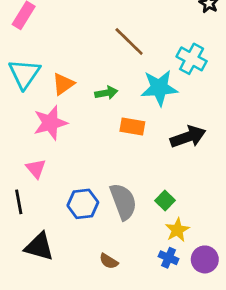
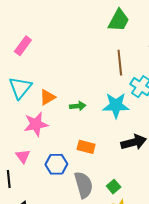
brown line: (129, 42) -> (120, 63), moved, turned 35
orange rectangle: (132, 126) -> (86, 147), moved
blue hexagon: (83, 204) -> (56, 164), moved

